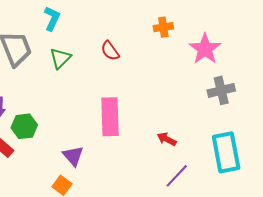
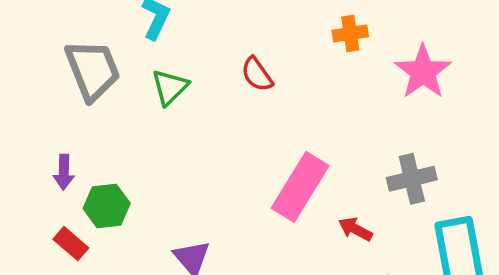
gray cross: (221, 90) -> (412, 179), moved
pink rectangle: (110, 117) -> (300, 187), moved, turned 33

